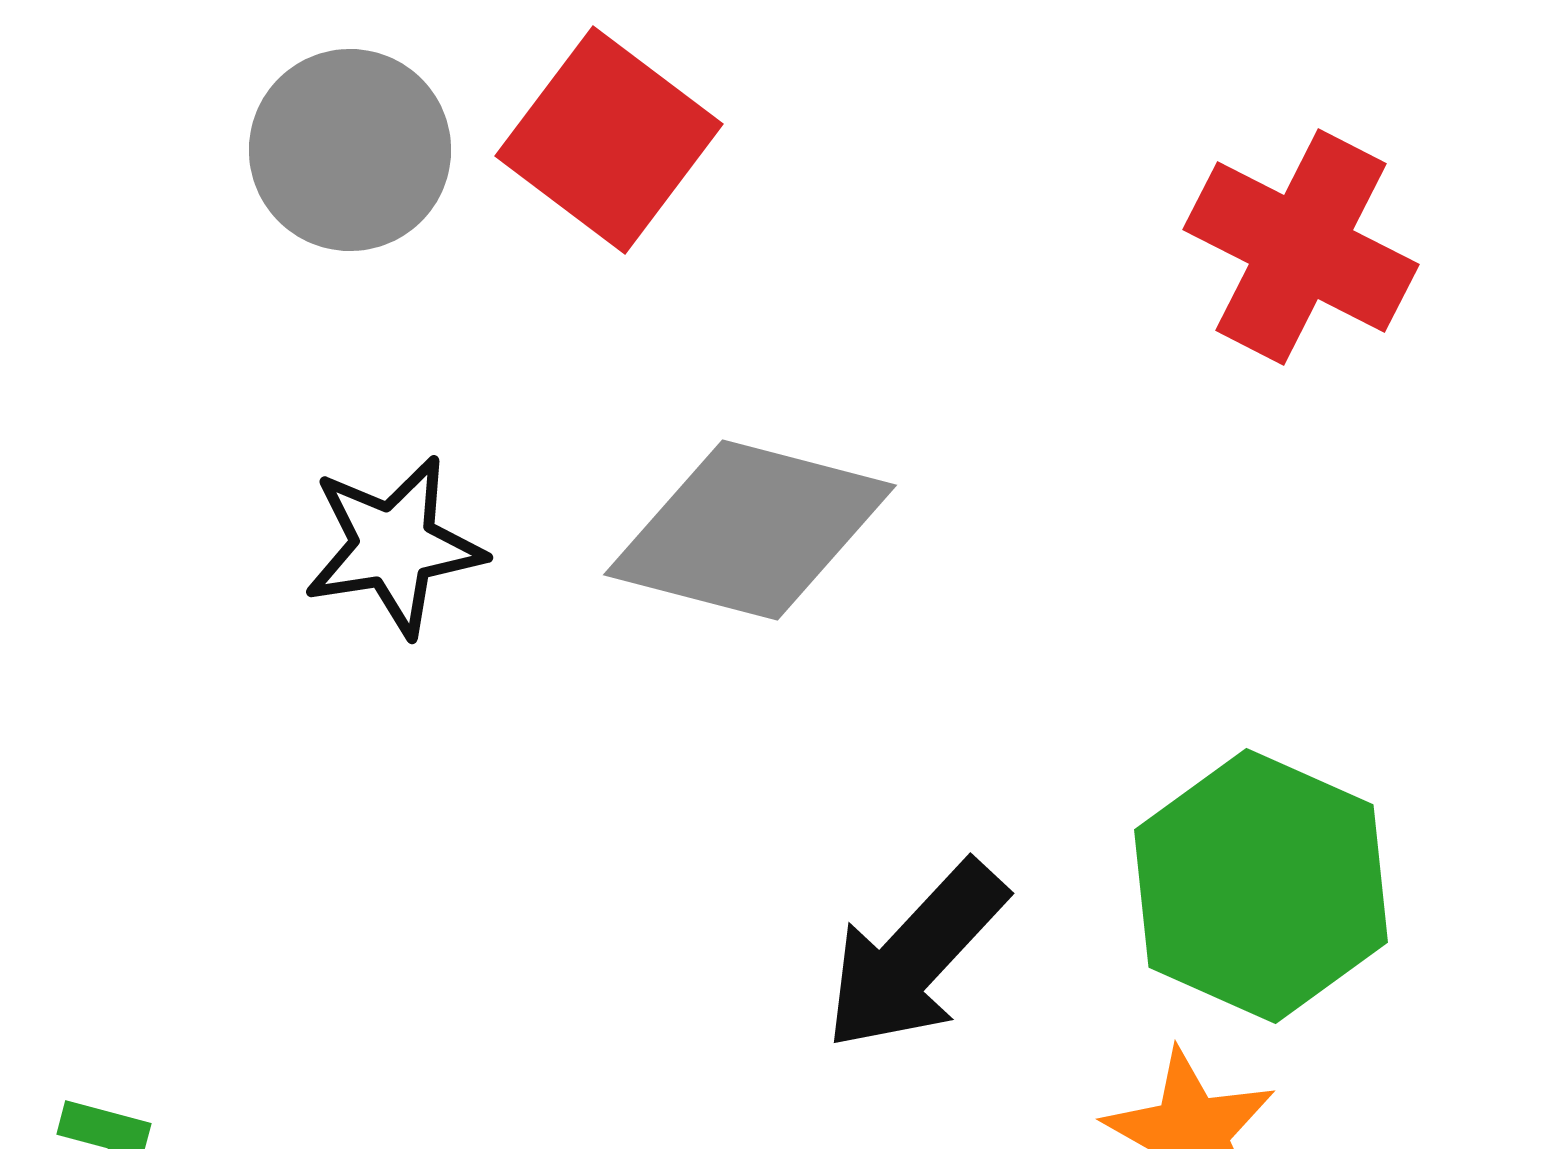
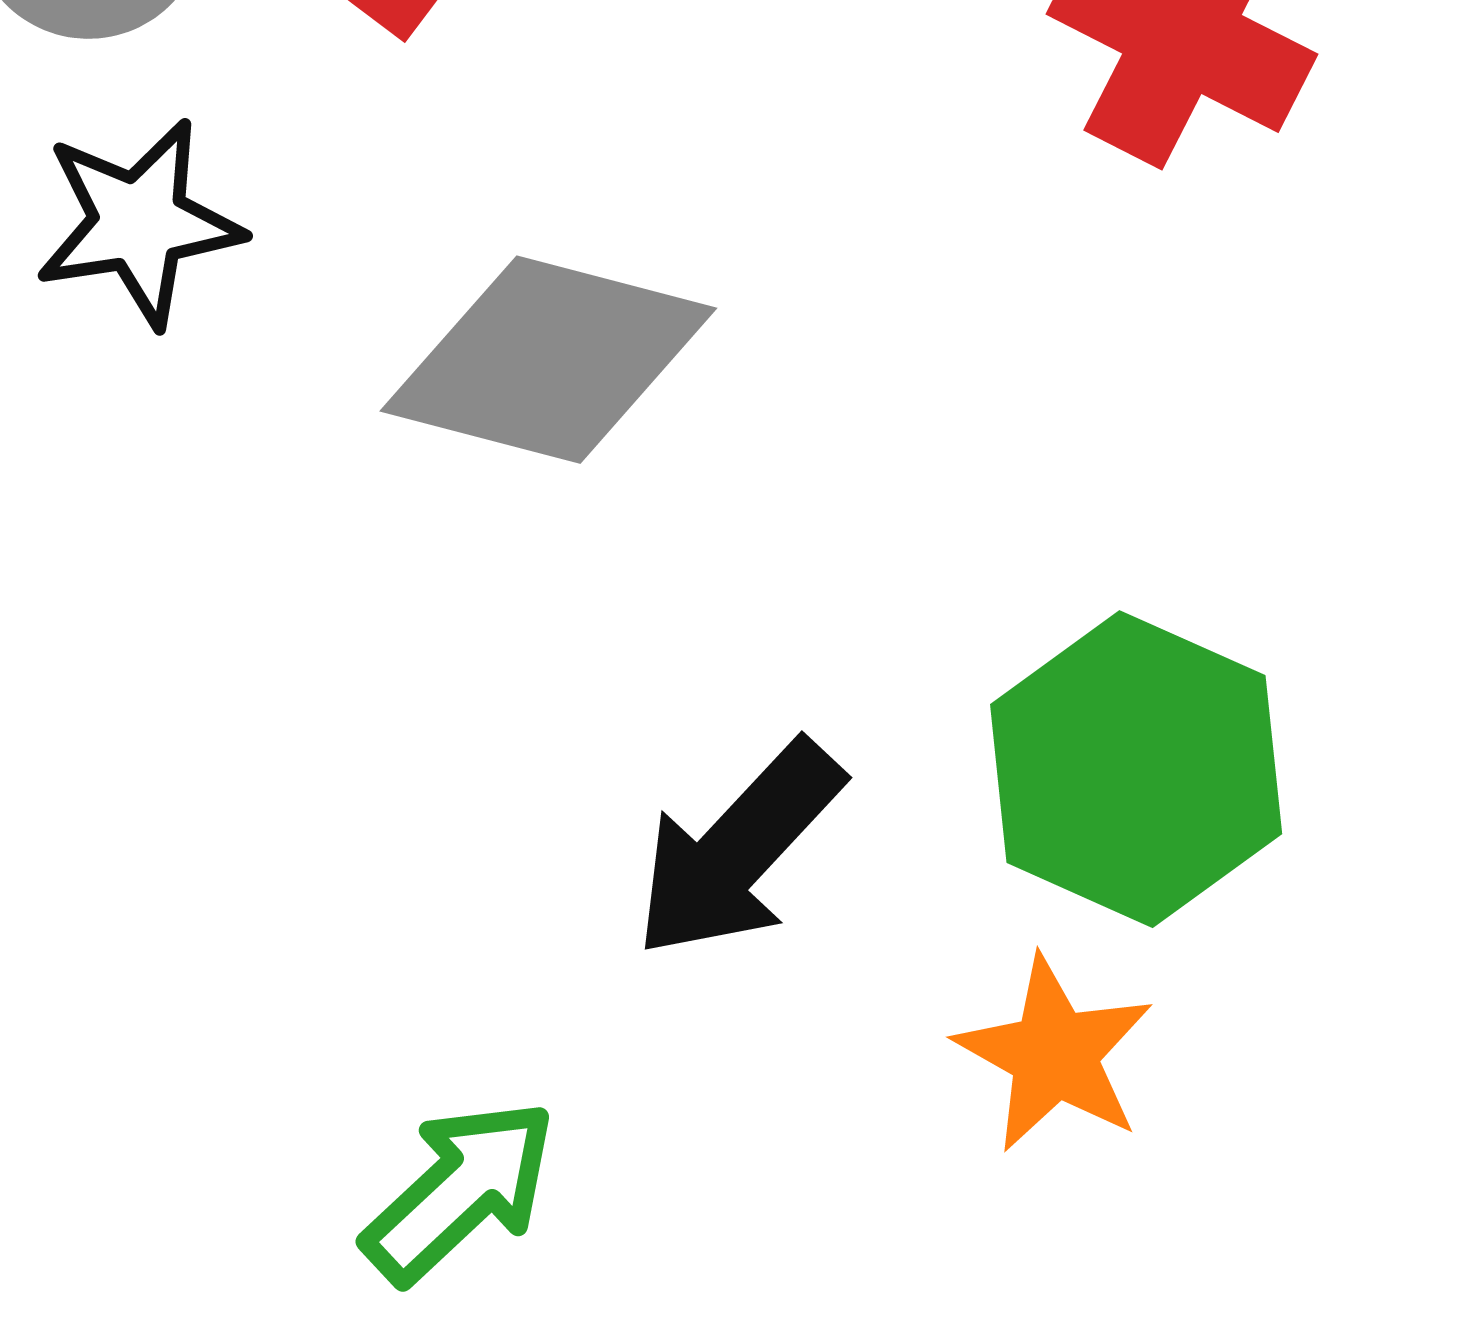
black star: (394, 546) -> (139, 223), moved

